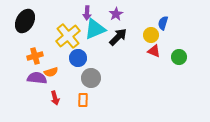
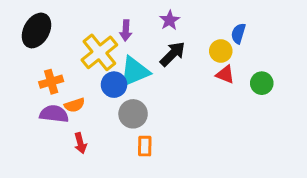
purple arrow: (87, 13) -> (126, 30), moved
cyan triangle: (95, 29) -> (134, 71), moved
orange rectangle: (83, 100) -> (145, 146), moved

